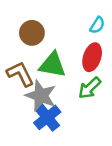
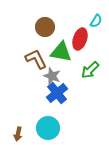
red ellipse: (92, 57) -> (80, 39), moved
gray star: (41, 96) -> (52, 76), size x0.7

